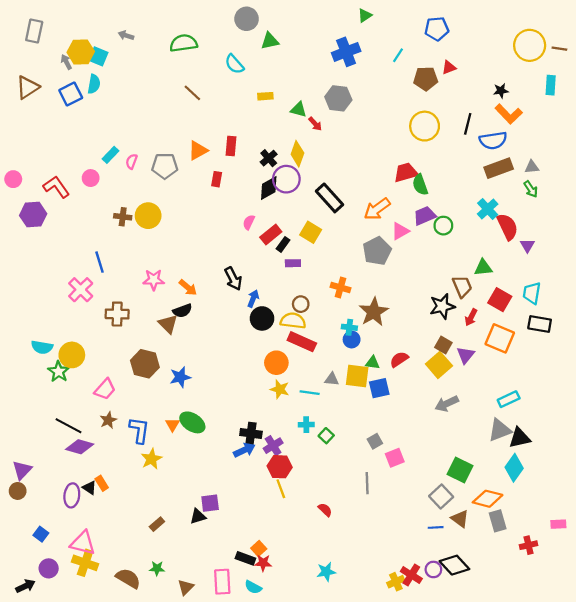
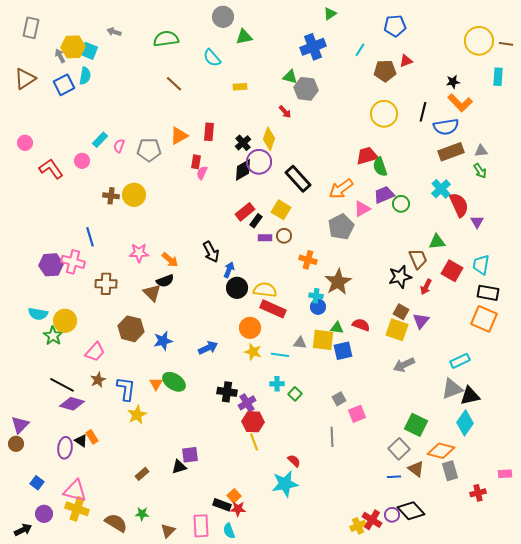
green triangle: (299, 109) -> (290, 77), moved
pink circle: (13, 179) -> (25, 143), moved
purple hexagon: (33, 215) -> (51, 265), moved
pink semicircle: (249, 222) -> (202, 173), moved
pink cross: (81, 290) -> (73, 262), turned -30
brown circle: (301, 304) -> (284, 236), moved
orange square: (500, 338) -> (484, 319), moved
red semicircle: (399, 359) -> (361, 325), turned 54
yellow square: (439, 365) -> (397, 330), turned -30
blue arrow: (244, 450) -> (208, 348), moved
cyan star: (326, 572) -> (285, 484), moved, size x1.5
cyan semicircle: (253, 587) -> (229, 531), turned 42

